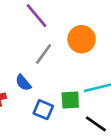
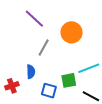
blue semicircle: (23, 83) -> (31, 72), turned -136

